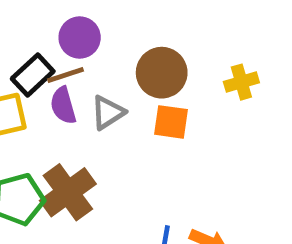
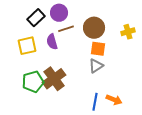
black rectangle: (33, 75) -> (36, 18), moved
brown line: (66, 75) -> (66, 29), moved
gray triangle: (108, 113) -> (96, 66), moved

